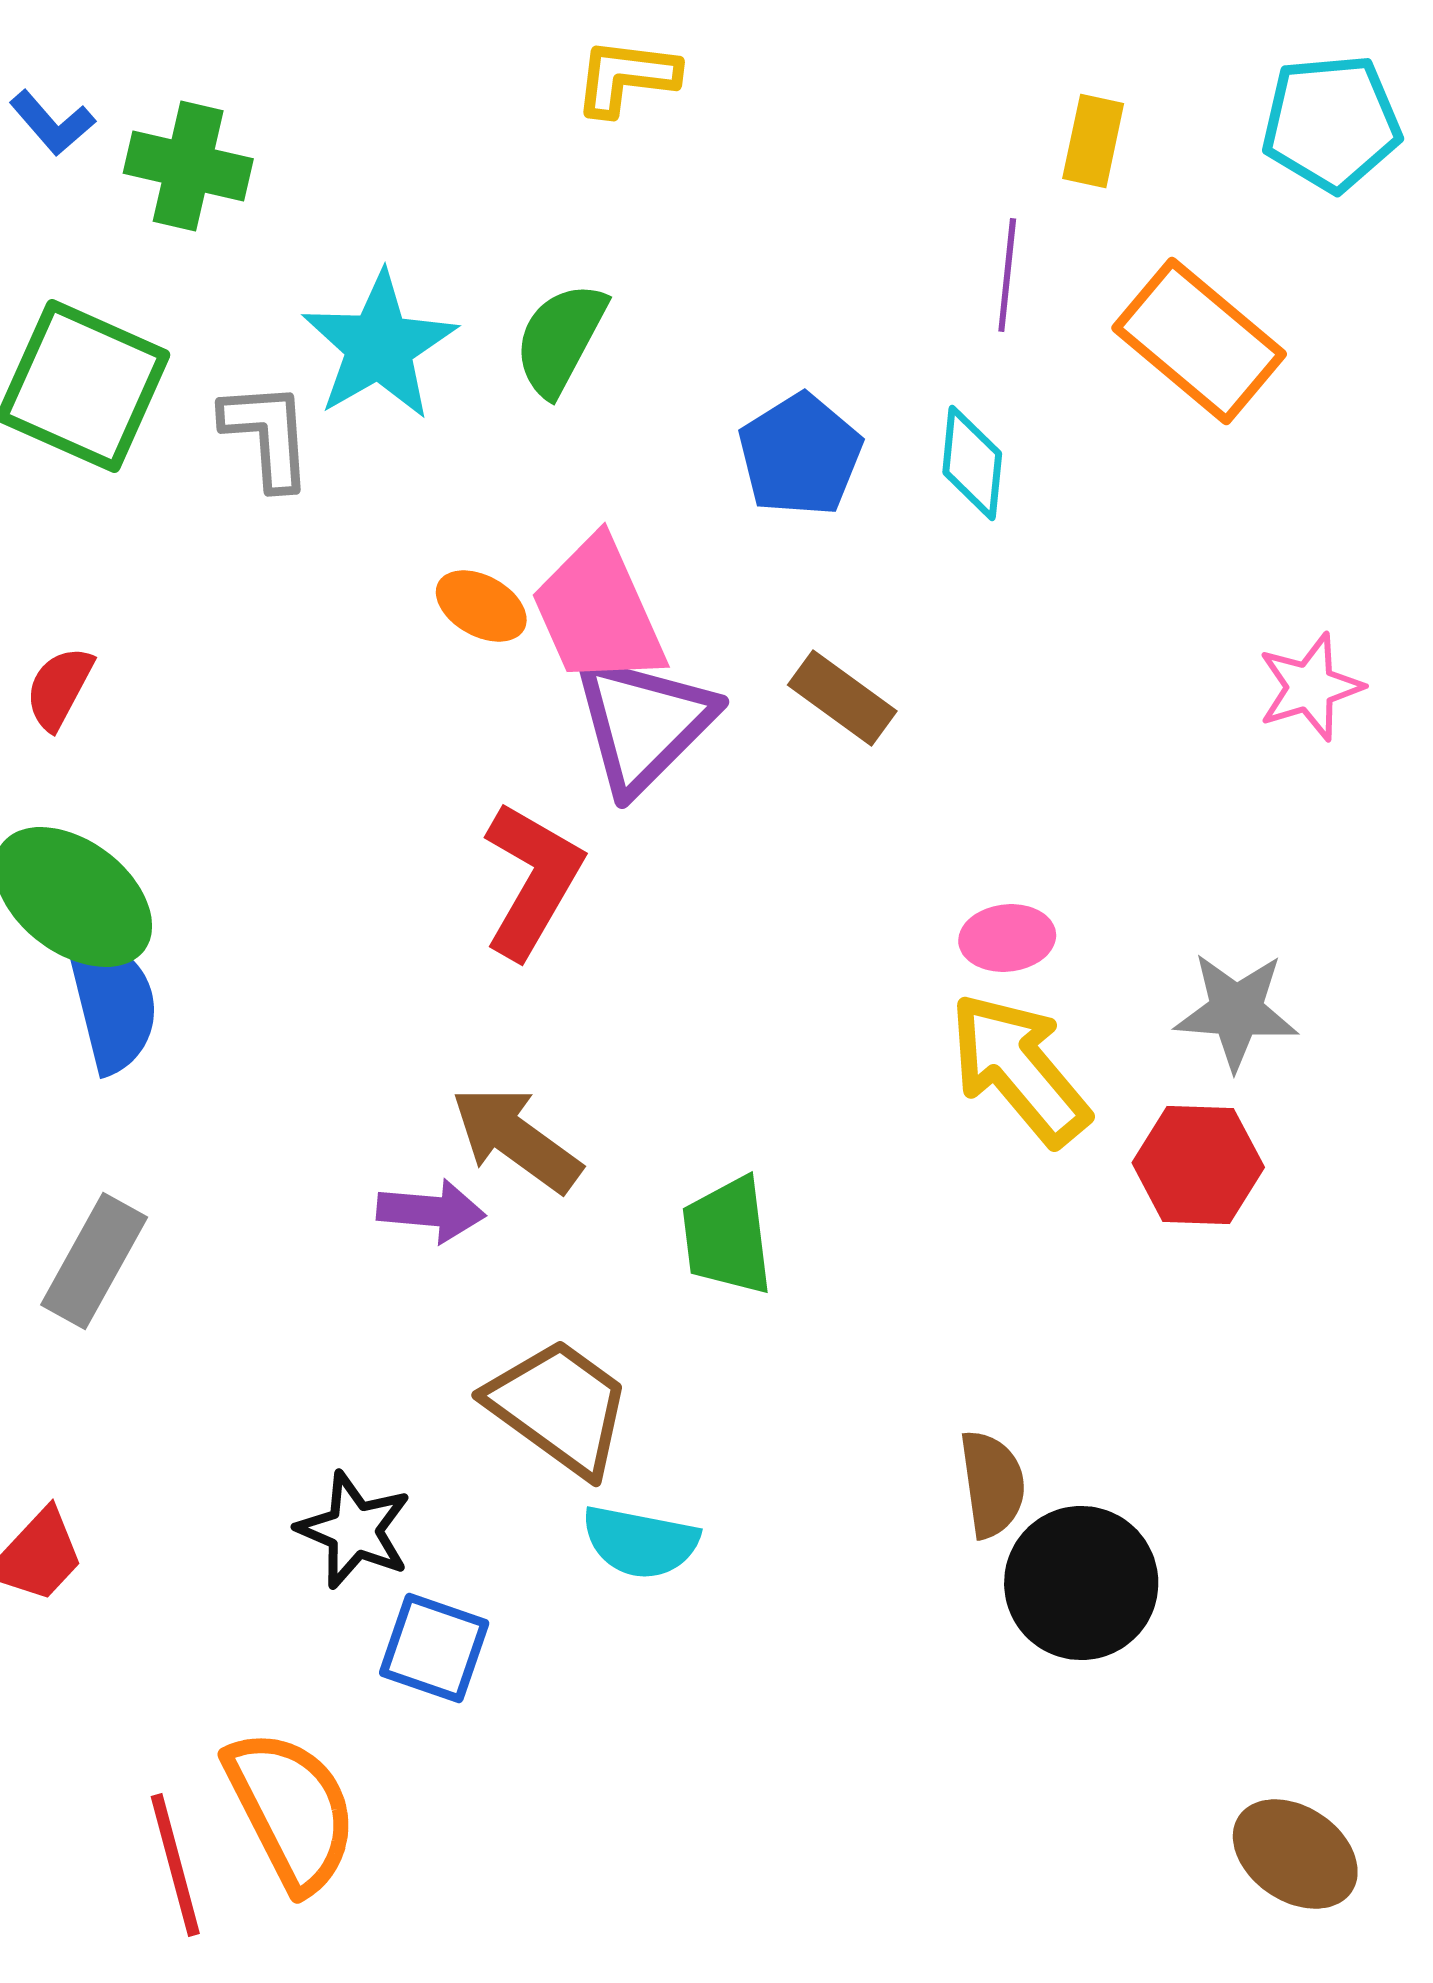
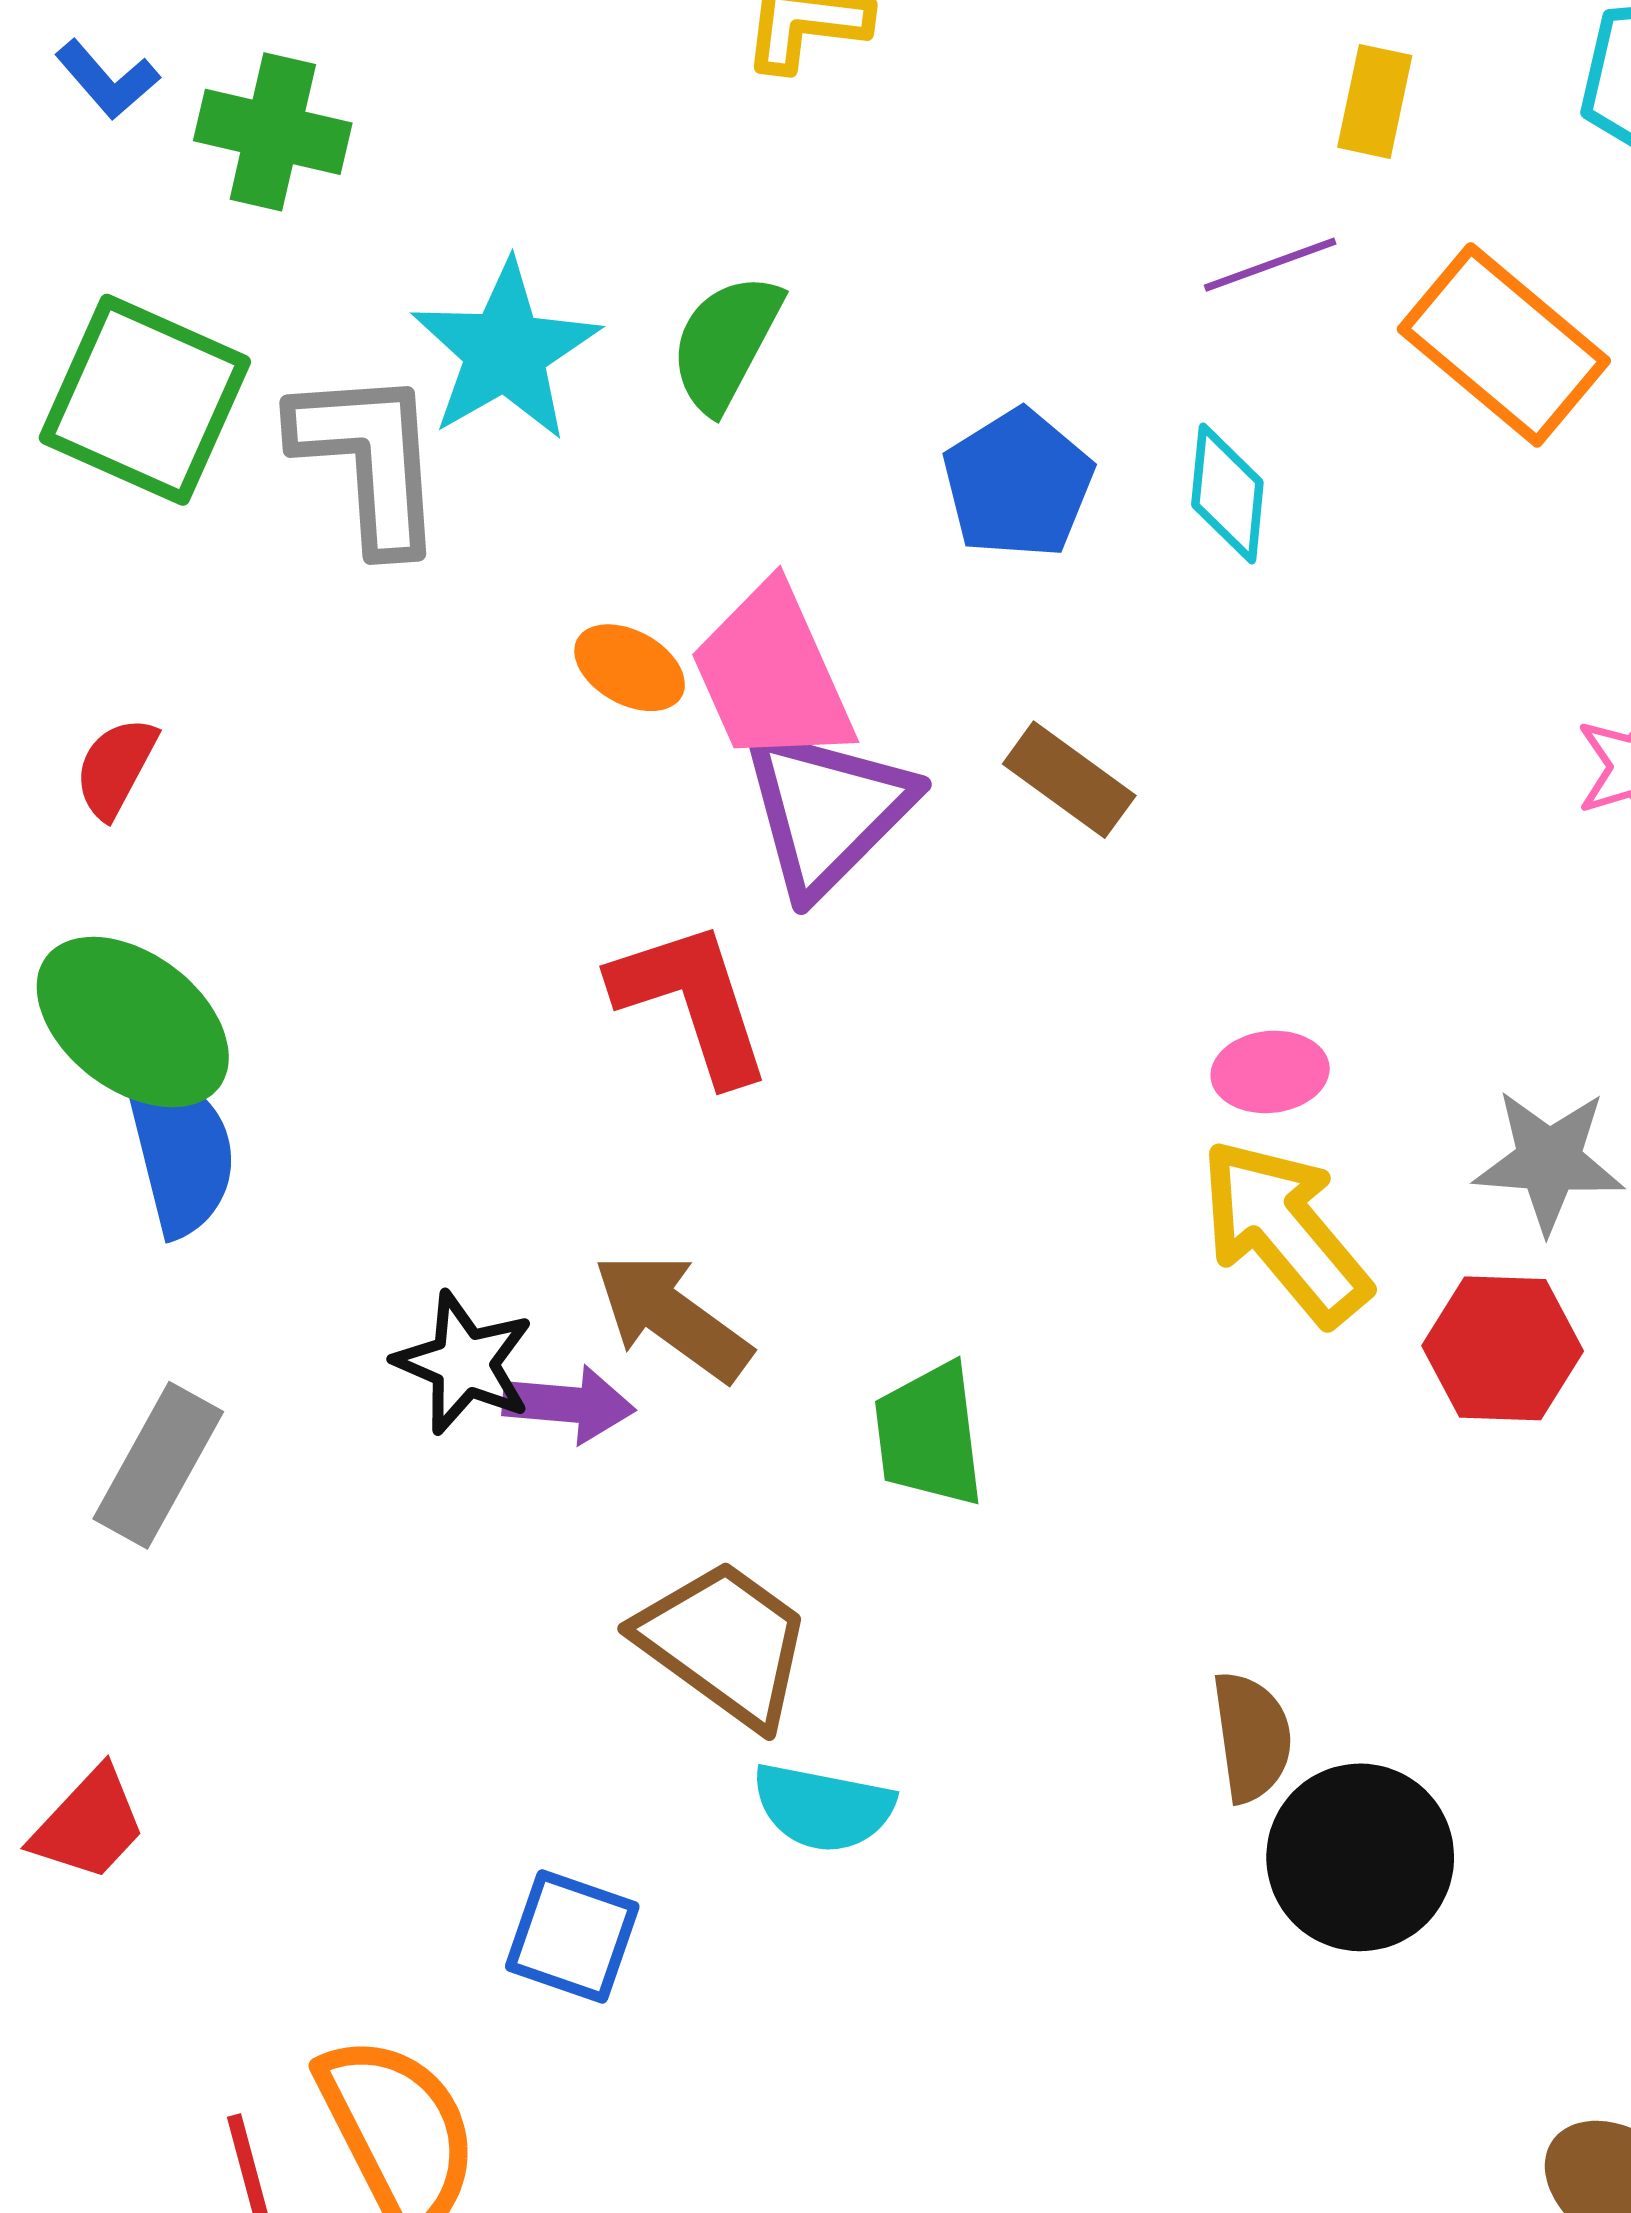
purple line: (1007, 275) -> (1270, 265), turned 64
gray L-shape: (267, 435) -> (369, 459), size x1.4
red L-shape: (532, 880) -> (692, 1001), turned -48
black star: (354, 1530) -> (464, 1363), moved

